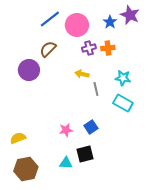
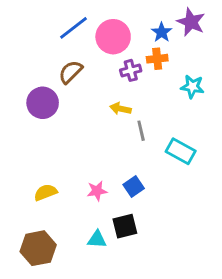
orange cross: (108, 48) -> (157, 59), moved
cyan star: (123, 78) -> (192, 87), moved
yellow semicircle: (18, 138) -> (46, 192), moved

